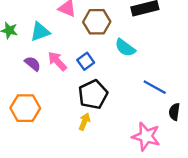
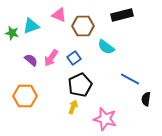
cyan triangle: (40, 32) -> (31, 26), moved
pink arrow: (57, 61) -> (51, 58), turned -102
pink star: (146, 136) -> (105, 119), moved

